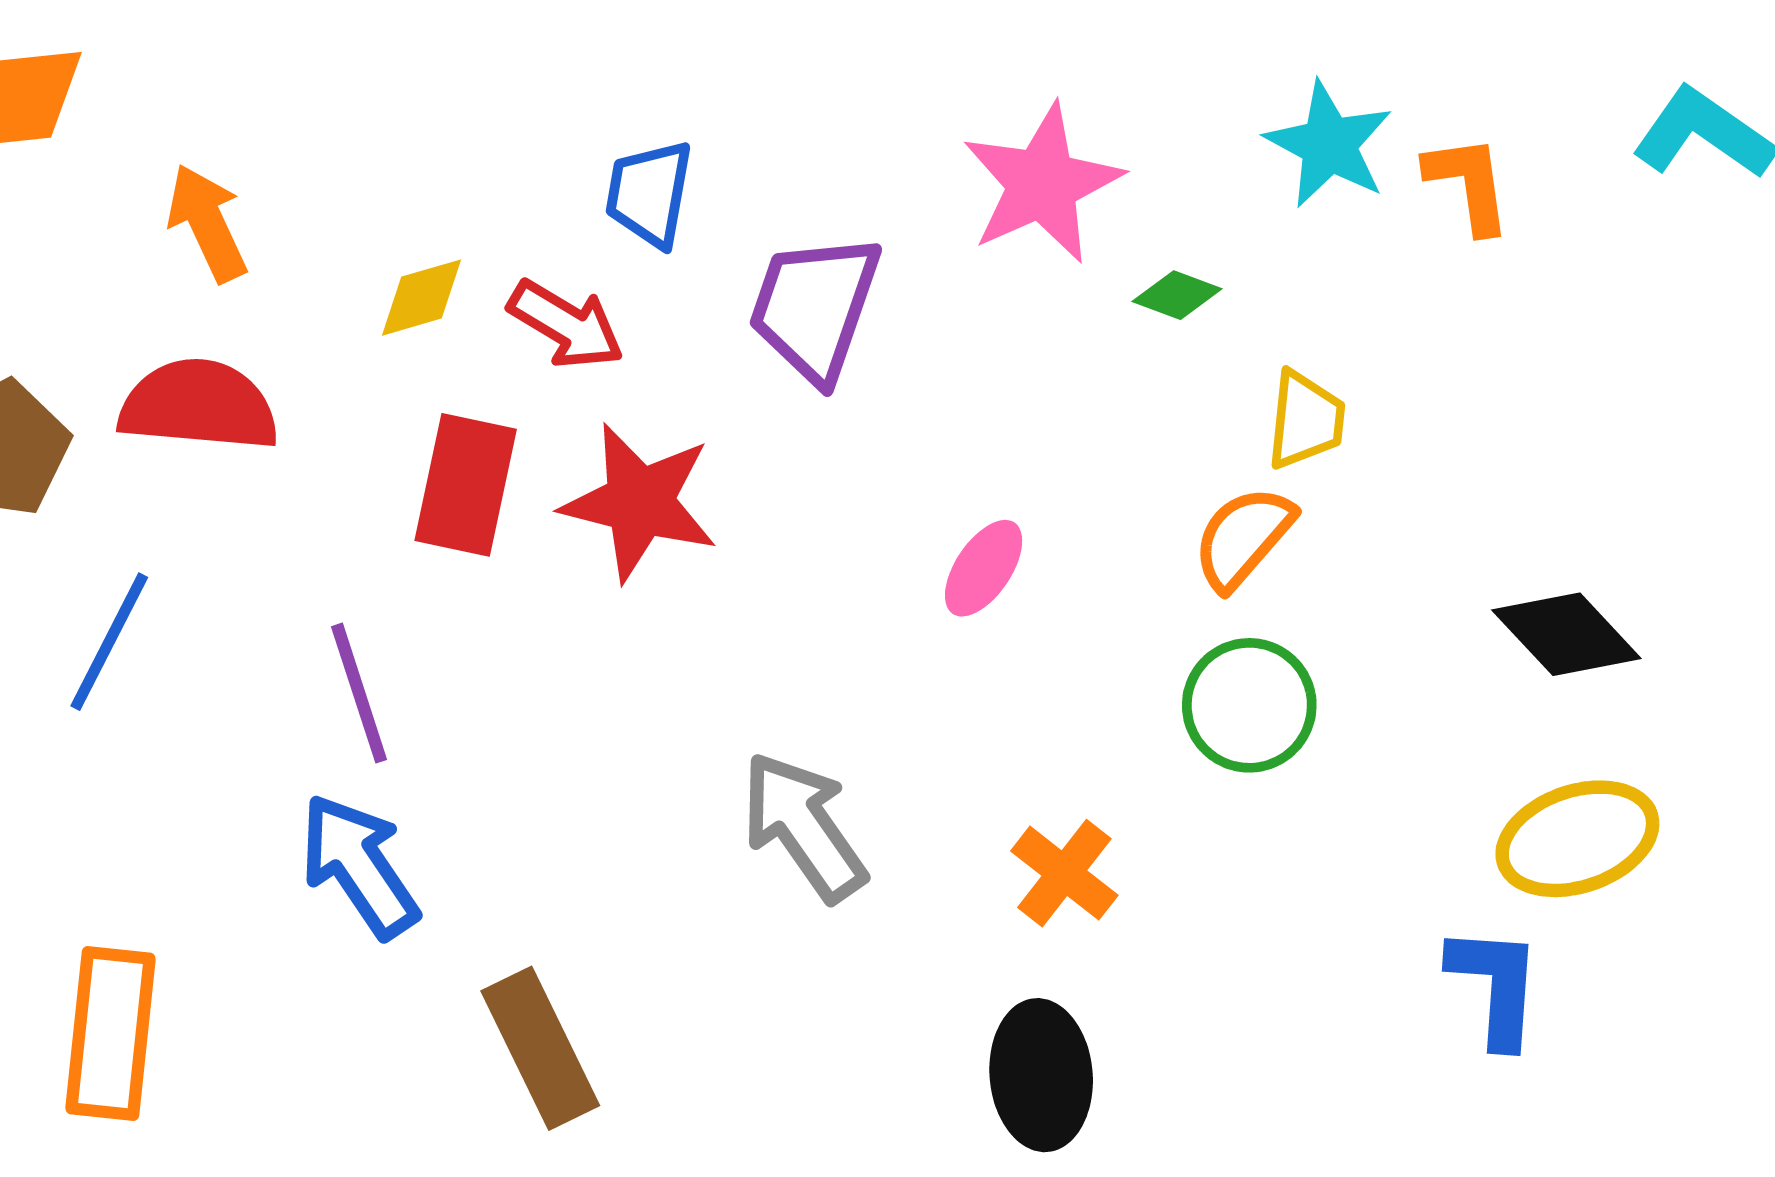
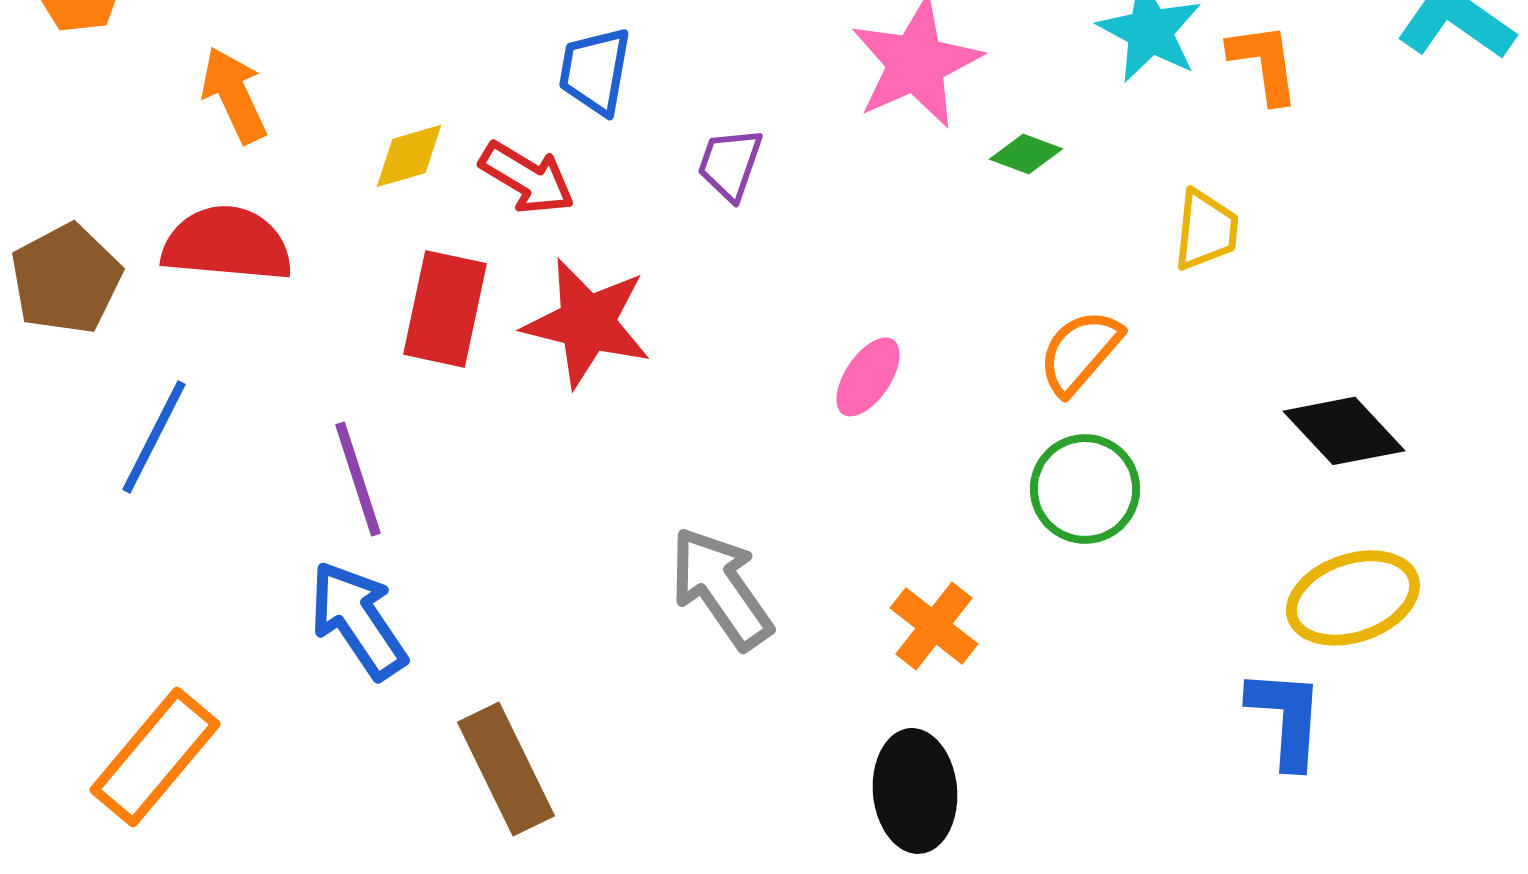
purple trapezoid: (815, 307) -> (730, 164), size x0.6
yellow trapezoid: (1306, 420) -> (1206, 230), moved
orange rectangle: (110, 1033) -> (155, 757), turned 34

